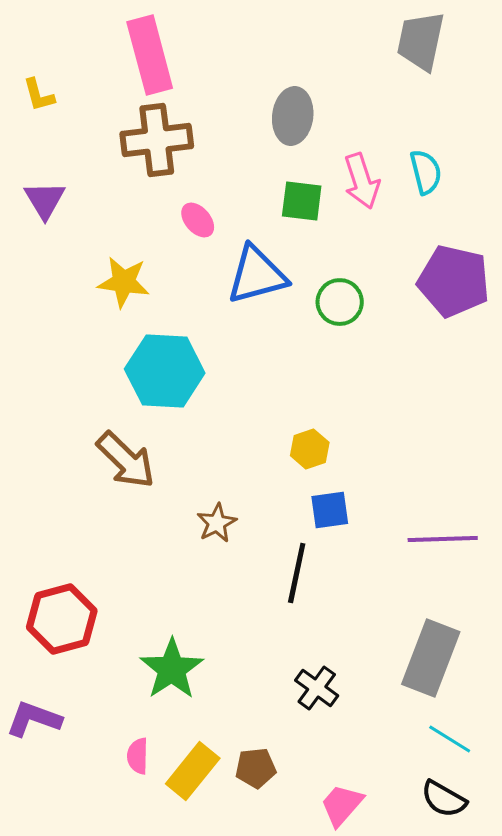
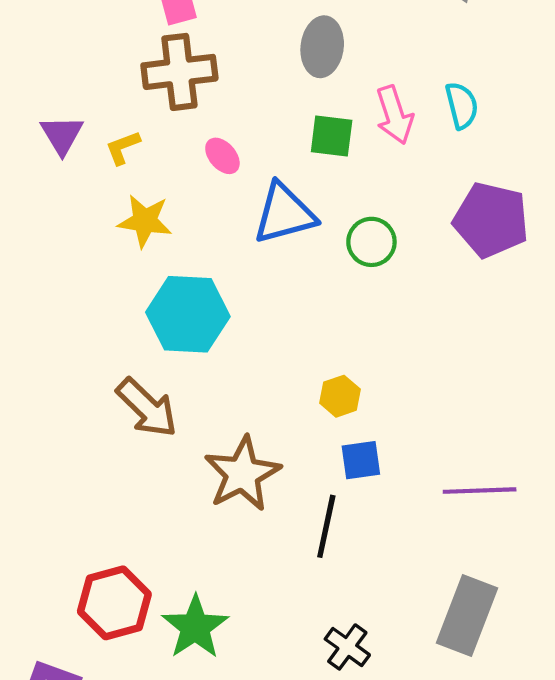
yellow L-shape: (39, 95) -> (123, 147), moved, turned 84
brown star: (217, 523) -> (242, 474), size x1.8
red hexagon: (62, 619) -> (114, 603), moved

